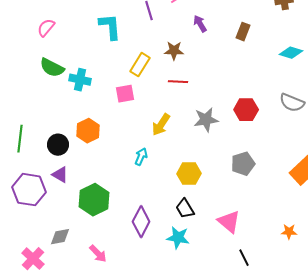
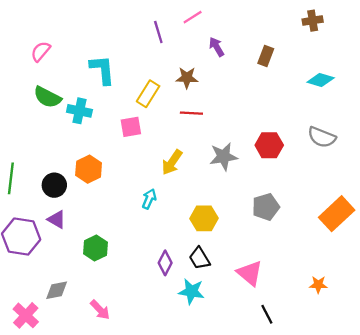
cyan L-shape: (110, 27) -> (102, 70), moved
green hexagon: (94, 200) -> (95, 248), size x0.7
purple diamond: (141, 222) -> (165, 263), moved, size x0.7

